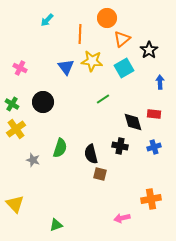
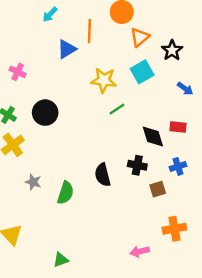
yellow star: (92, 61) -> (104, 80), moved
blue triangle: (66, 67) -> (67, 49), moved, turned 36
blue arrow: (160, 82) -> (185, 89), turned 128
green semicircle: (60, 148) -> (65, 193), moved
brown square: (100, 174) -> (158, 189), moved, turned -32

